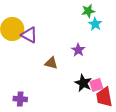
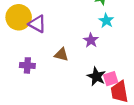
cyan star: (95, 24) -> (106, 21), moved
purple cross: (20, 99) -> (27, 65), moved

